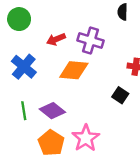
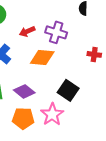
black square: (120, 95) -> (68, 90), moved, size x1.5
orange pentagon: (51, 143) -> (23, 118), turned -30

